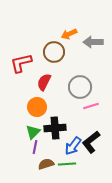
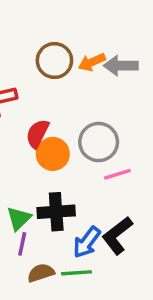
orange arrow: (69, 34) -> (92, 62), moved
brown circle: (54, 52) -> (54, 61), moved
orange circle: (37, 107) -> (53, 154), moved

